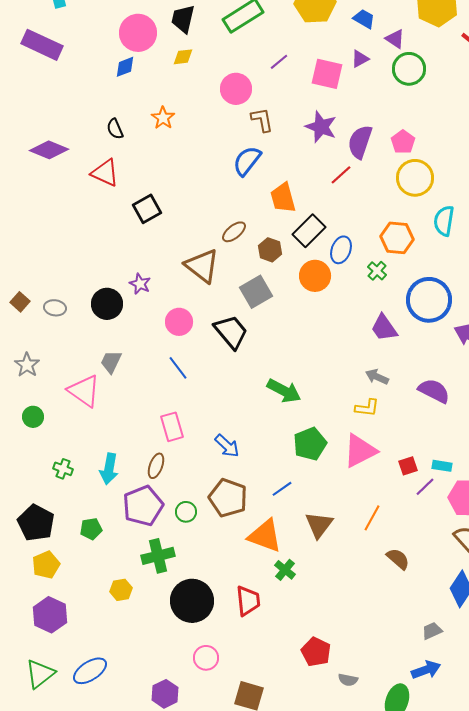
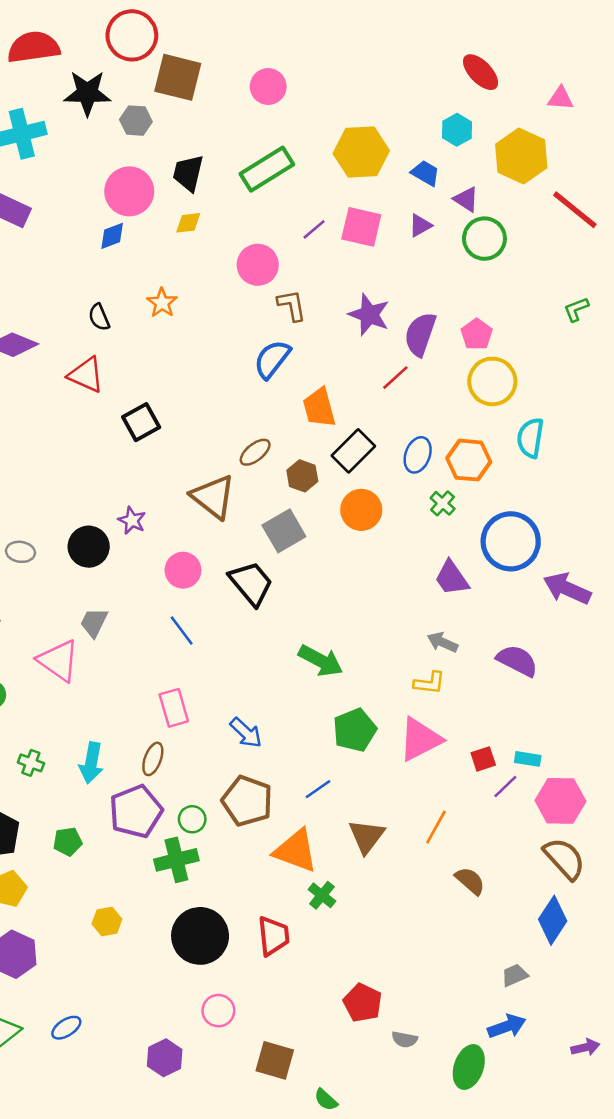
pink square: (327, 74) -> (361, 227), moved
blue ellipse: (341, 250) -> (418, 455), moved
green cross: (158, 556) -> (176, 860), moved
blue ellipse: (90, 671) -> (66, 1028), size x0.7

